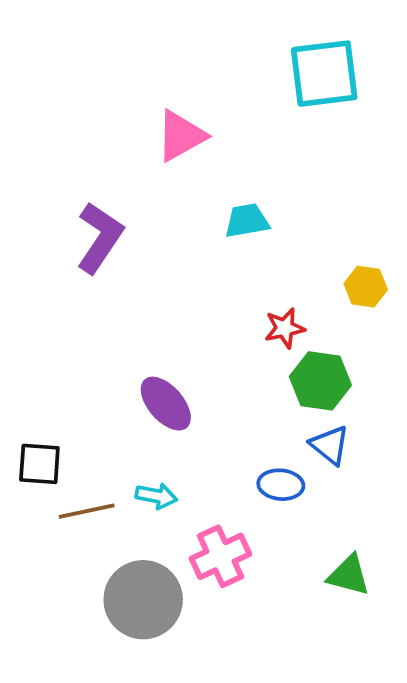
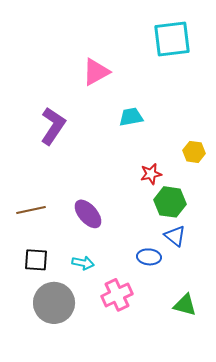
black square: (39, 464) -> (36, 260), moved
brown line: (87, 511) -> (31, 210), moved
gray circle: (143, 600) -> (54, 303), moved

